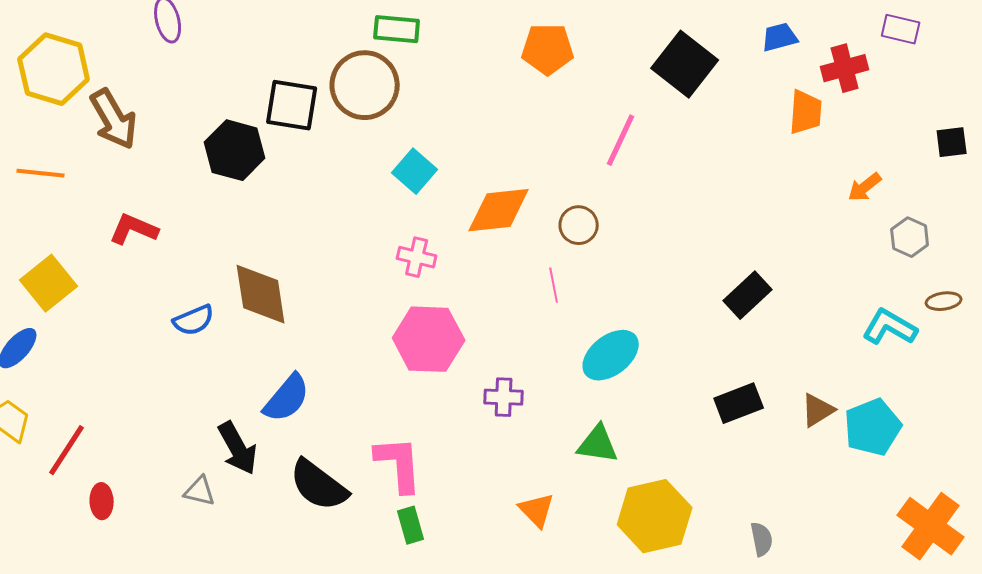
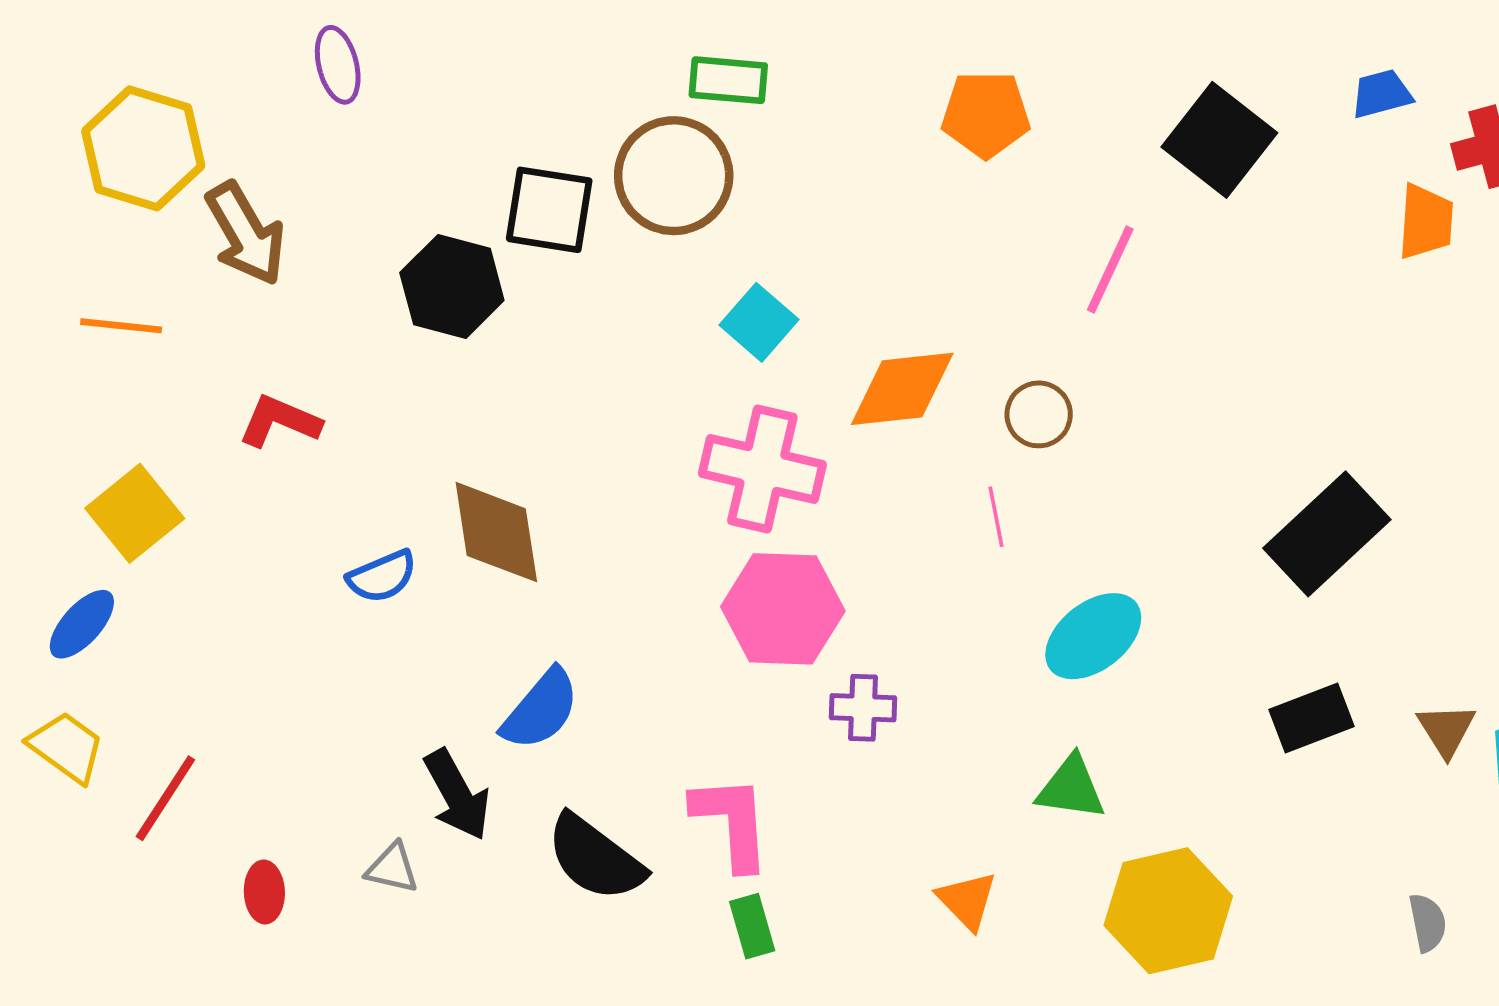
pink cross: (417, 257) -> (762, 469), size x1.8
black rectangle: (748, 295) -> (1327, 534), size x1.5
purple cross: (504, 397) -> (863, 708), moved
brown triangle: (818, 410) -> (1446, 730), turned -30
red ellipse: (102, 501) -> (264, 892), moved
gray semicircle: (762, 539) -> (1428, 923), moved

